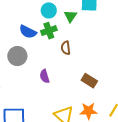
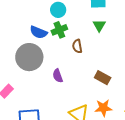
green triangle: (70, 16) -> (99, 25), moved
gray circle: (17, 56) -> (29, 57), size x1.4

